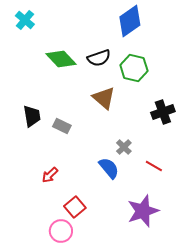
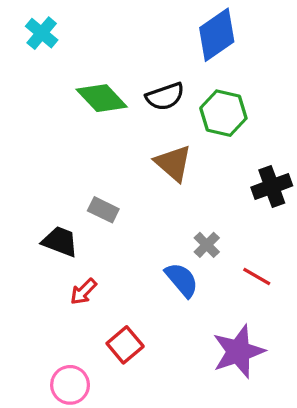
black trapezoid: (32, 116) -> (60, 242), moved, turned -60
pink circle: (61, 231) -> (70, 385), moved

